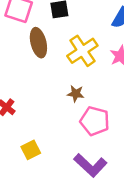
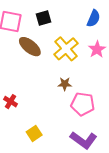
brown ellipse: (38, 43) -> (30, 47), turned -30

